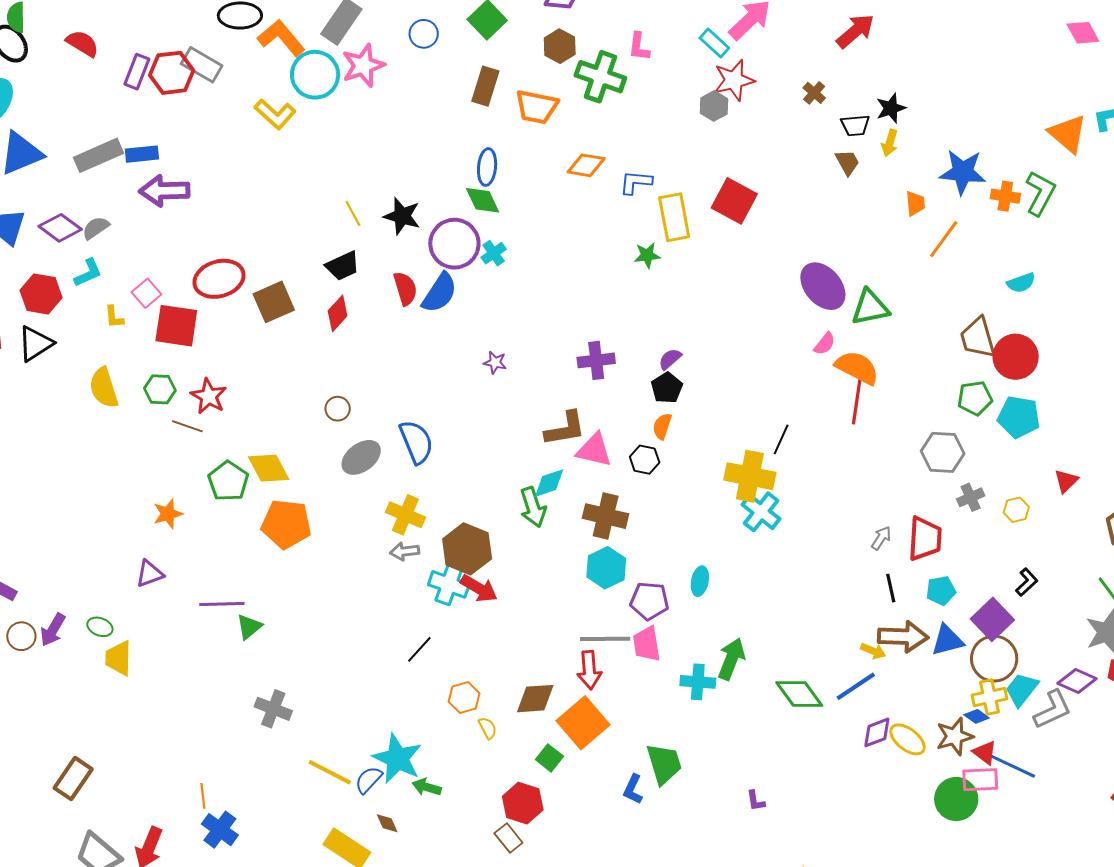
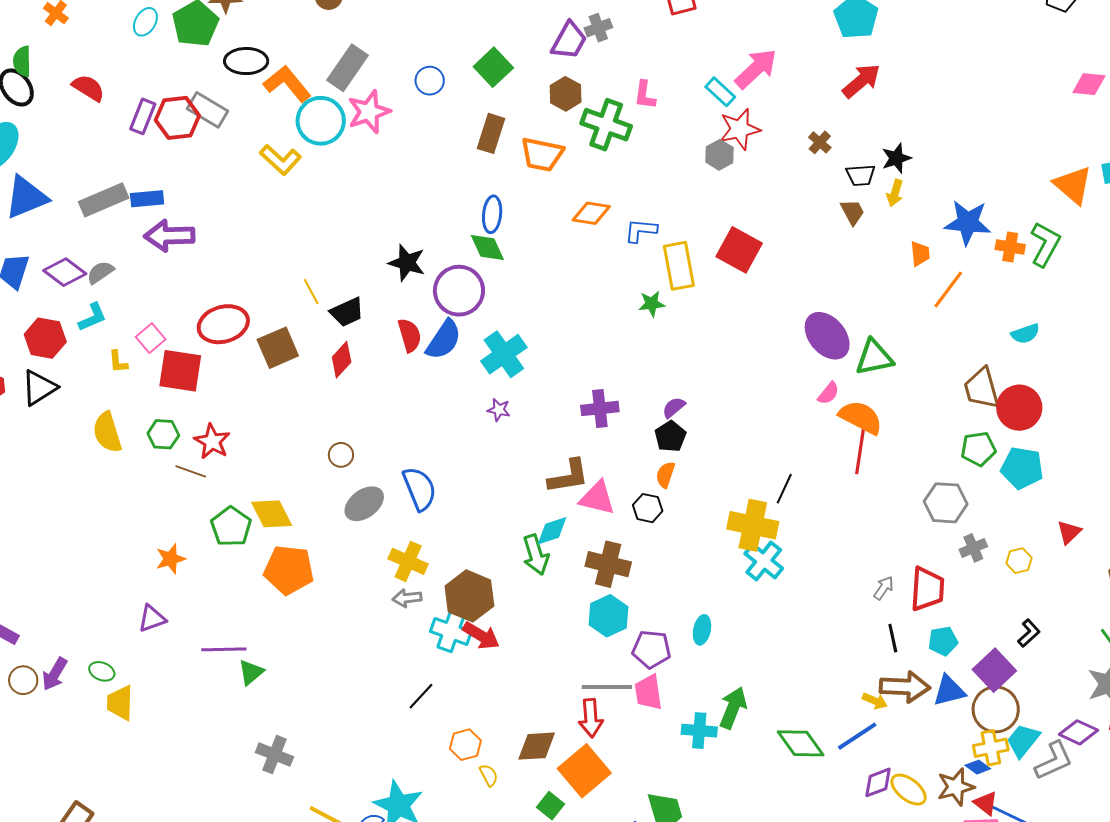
pink diamond: (1083, 33) -> (1089, 84), turned -56
yellow line: (353, 213) -> (311, 292), moved
cyan cross: (494, 253) -> (504, 354), moved, size x1.8

